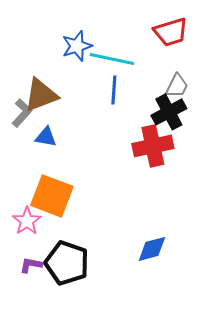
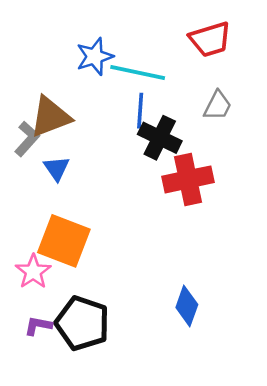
black cross: (169, 112) -> (160, 138), moved, turned -36
blue triangle: (46, 137) -> (57, 168), turned 45
blue diamond: (152, 249) -> (187, 306), turned -56

